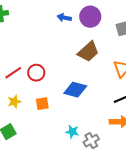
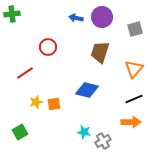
brown trapezoid: (88, 52) -> (100, 52), turned 150
red circle: (36, 73) -> (48, 47), moved
yellow star: (14, 102) -> (36, 102), moved

